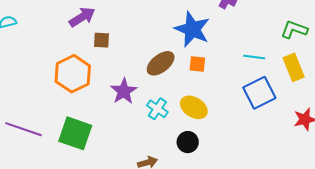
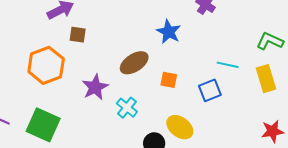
blue star: (192, 29) -> (169, 32), size x0.7
orange square: (197, 64) -> (169, 80), moved
blue square: (259, 93) -> (210, 90), moved, size x0.7
yellow ellipse: (194, 107) -> (180, 127), moved

